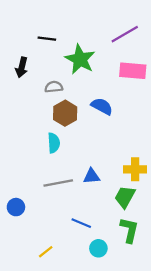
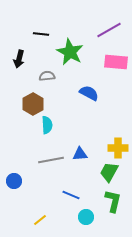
brown hexagon: (65, 113) -> (33, 104), moved

